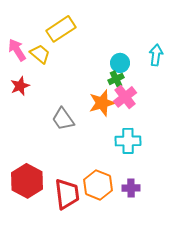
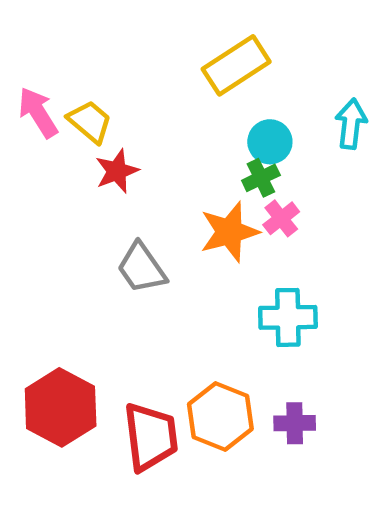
yellow rectangle: (61, 29) -> (236, 65), moved
red star: (20, 86) -> (117, 171), moved
pink cross: (125, 97) -> (281, 218), size x0.7

